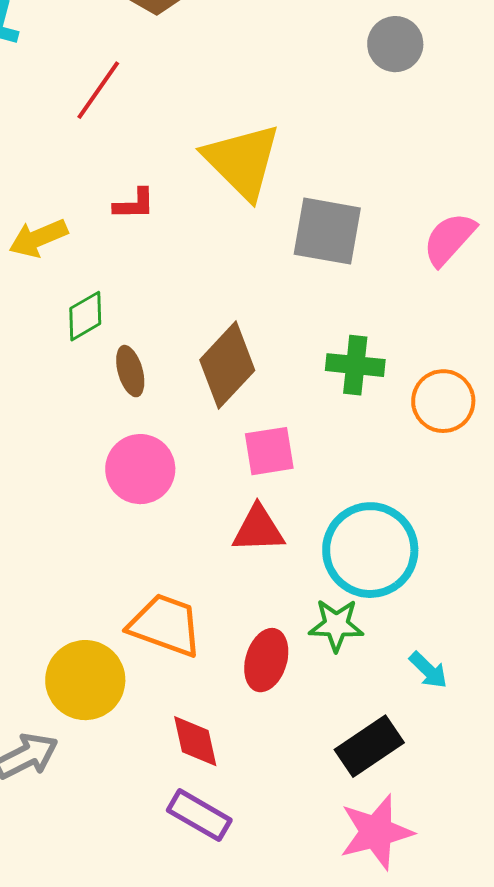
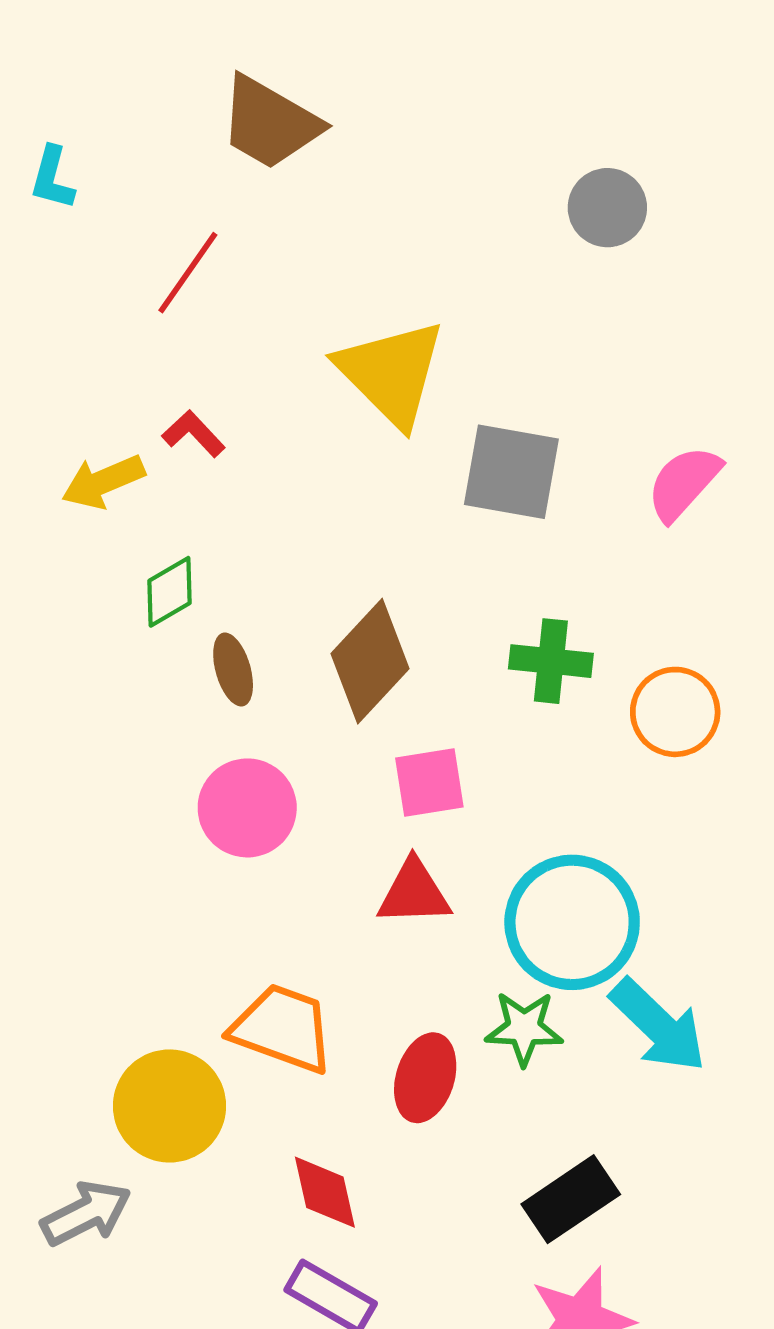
red L-shape: (134, 204) -> (194, 434), moved, turned -132
cyan arrow: (428, 670) -> (658, 1025), moved, size x1.8

